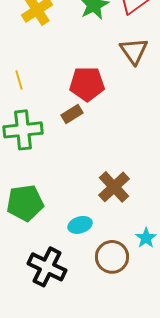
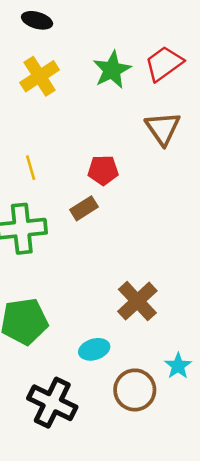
yellow line: (19, 80) -> (31, 168), moved
red pentagon: (87, 84) -> (103, 170), size x0.7

